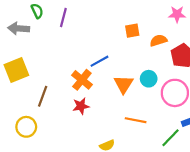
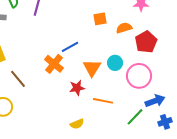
brown line: (43, 96) -> (18, 79), turned -60
red star: (81, 106) -> (77, 88), moved

